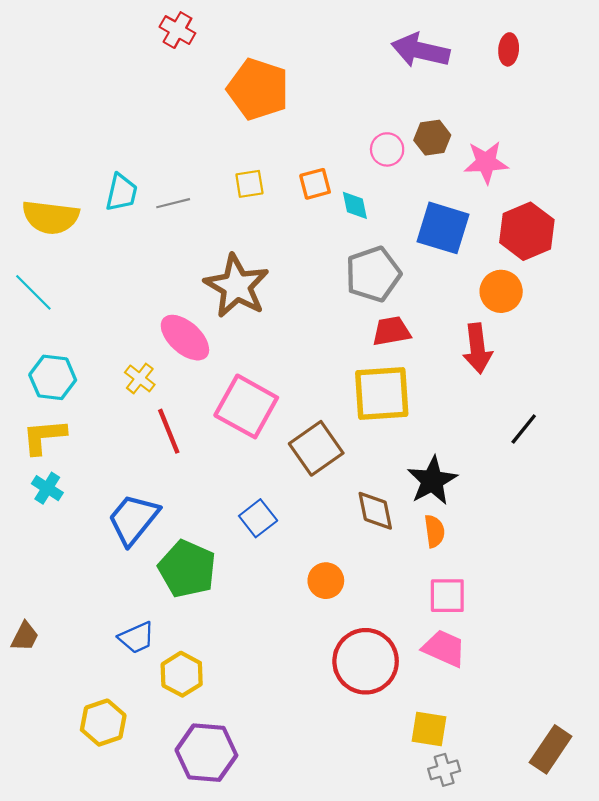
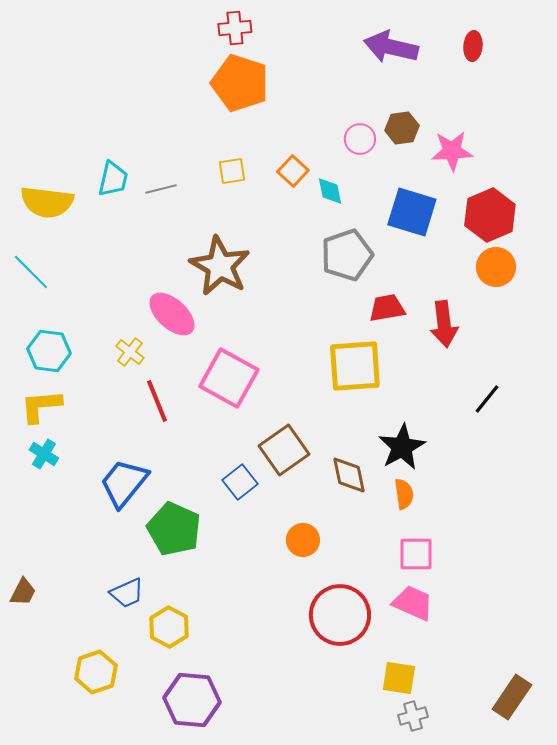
red cross: (177, 30) -> (235, 28), moved, turned -36
orange square: (315, 184) -> (293, 171), turned -32
orange circle: (501, 291) -> (496, 267), moved
red trapezoid: (391, 331) -> (387, 308), moved
brown square: (316, 448) -> (284, 450), moved

